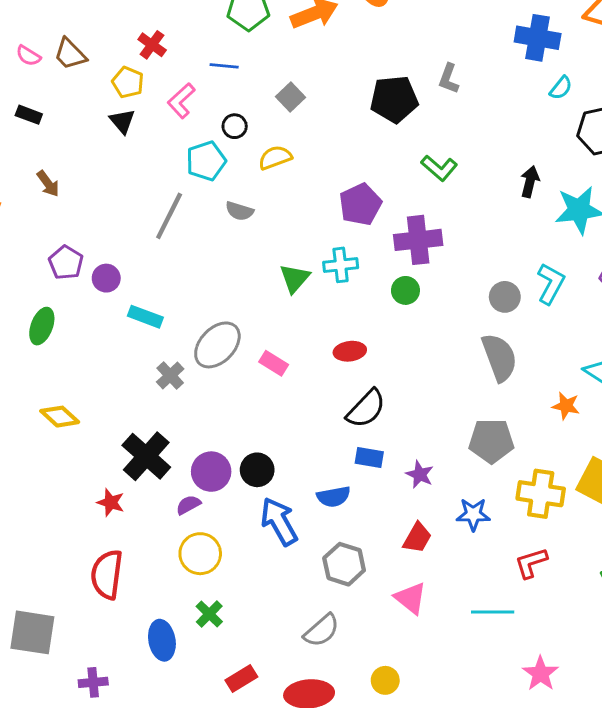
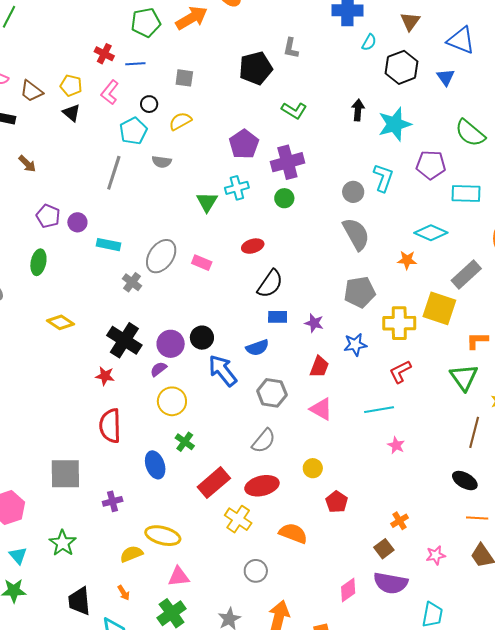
red cross: (152, 45) -> (104, 54), moved
brown trapezoid: (70, 54) -> (31, 91), moved
gray square: (291, 97) -> (184, 78), turned -30
pink star: (541, 674) -> (396, 445), moved, size x0.7
red rectangle: (241, 678) -> (214, 483), size x1.5

